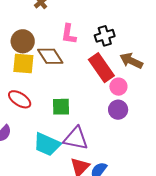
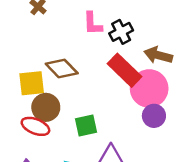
pink L-shape: (69, 34) -> (93, 24), moved
brown circle: (23, 41) -> (46, 107), moved
pink circle: (118, 87) -> (149, 88), size x1.8

